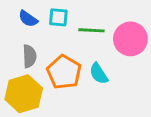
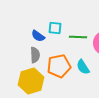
blue semicircle: (28, 19) -> (38, 36), moved
orange pentagon: (64, 72) -> (59, 66), turned 30

